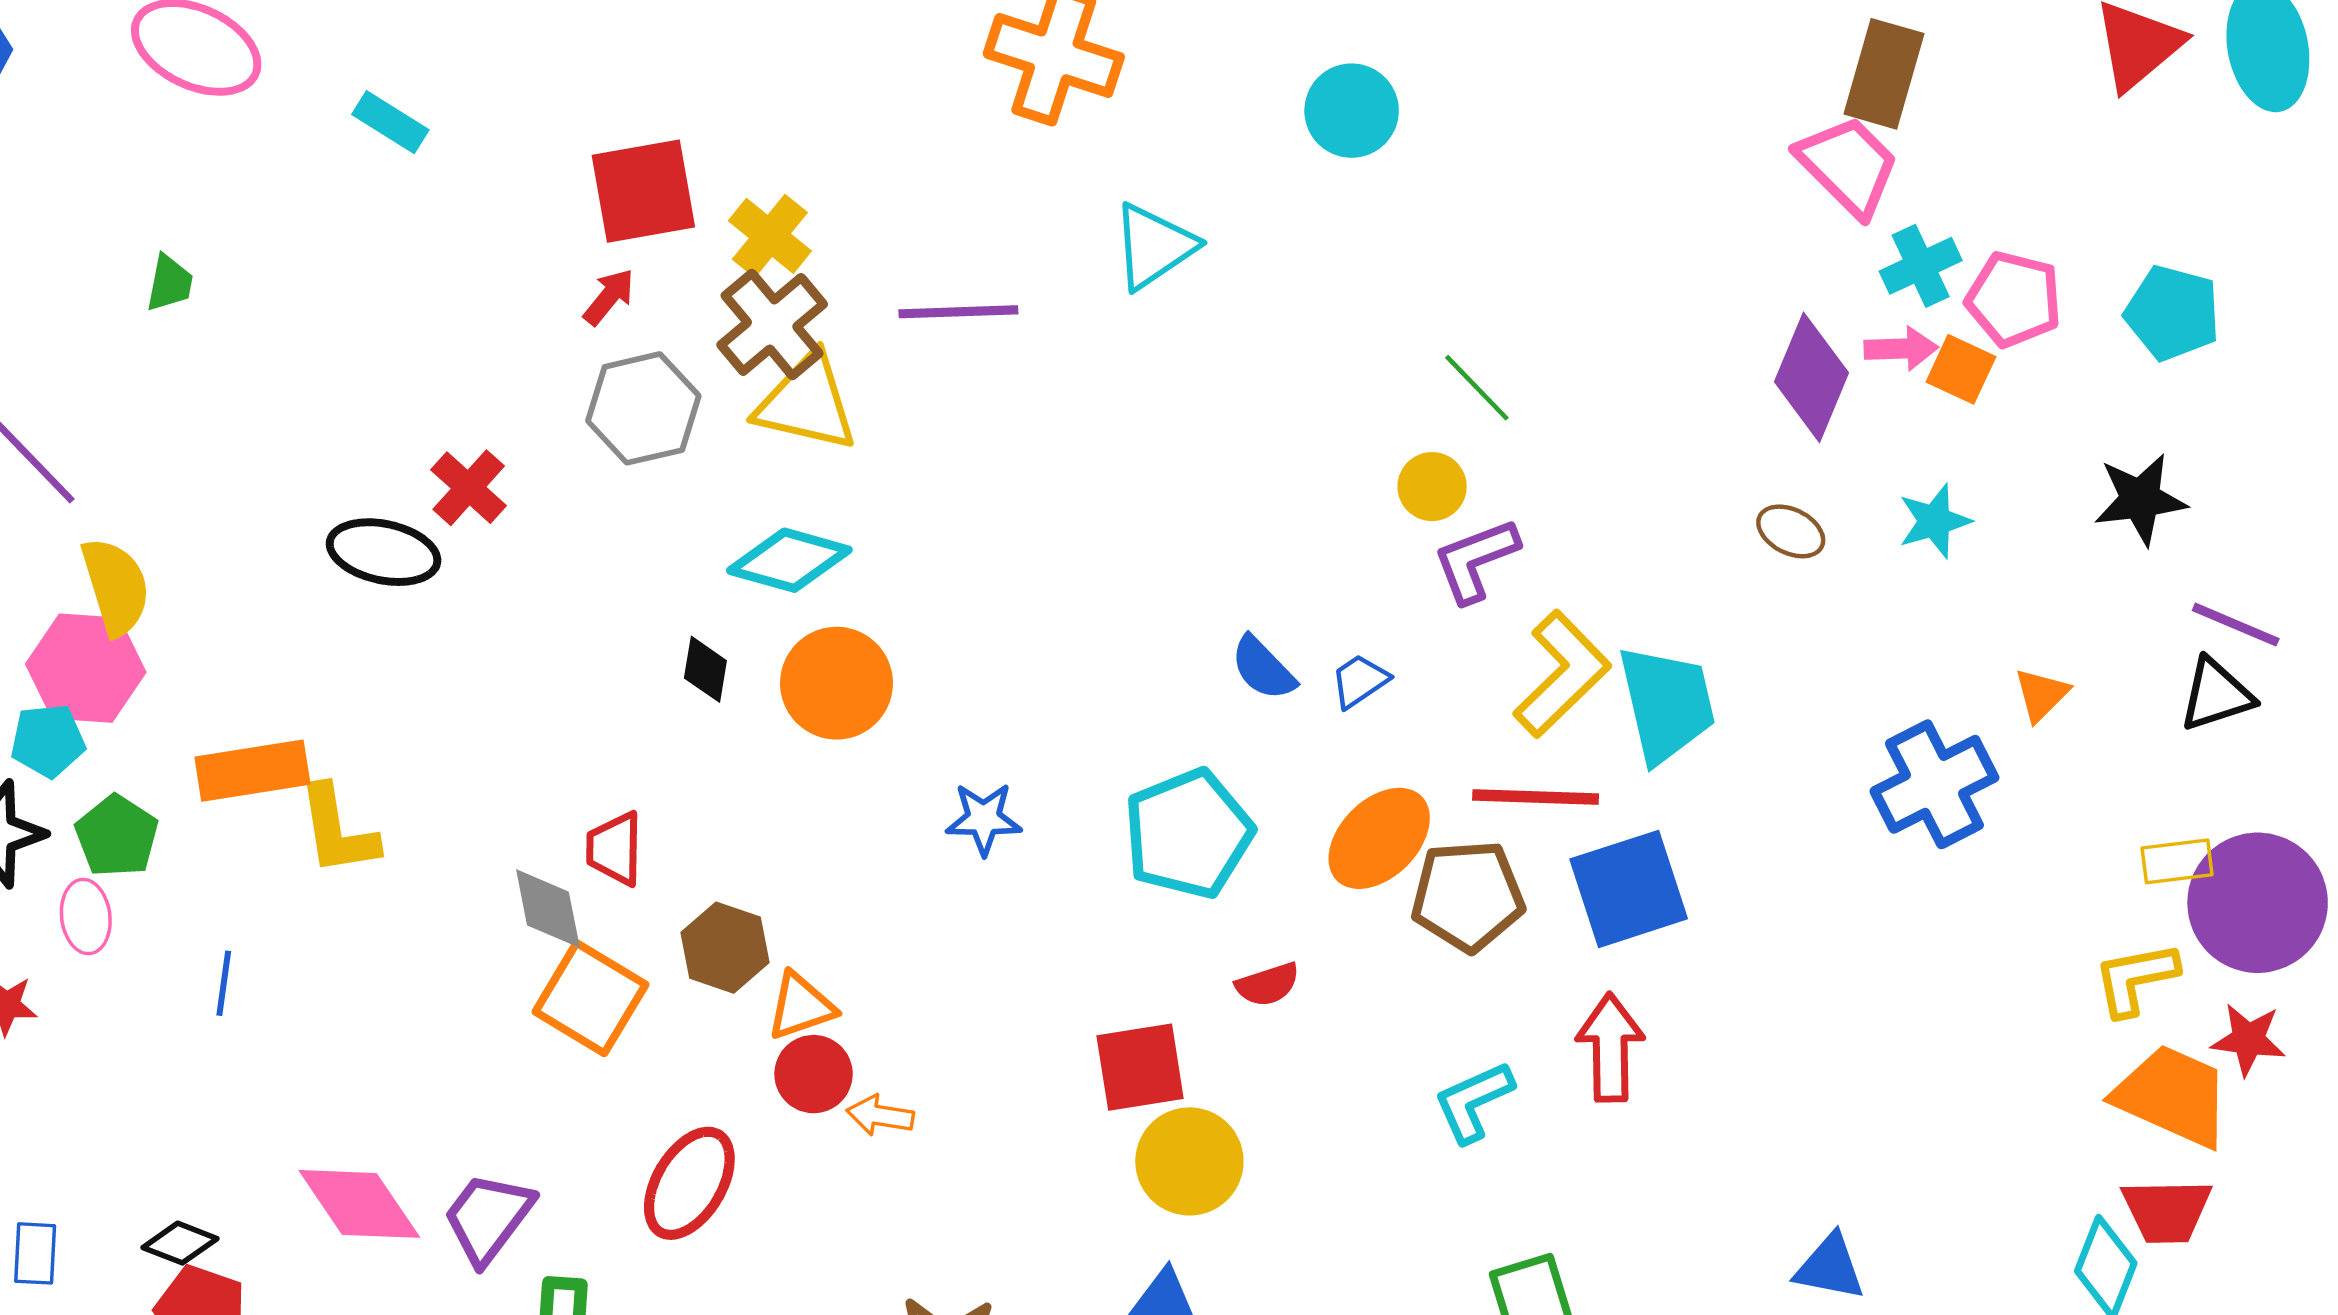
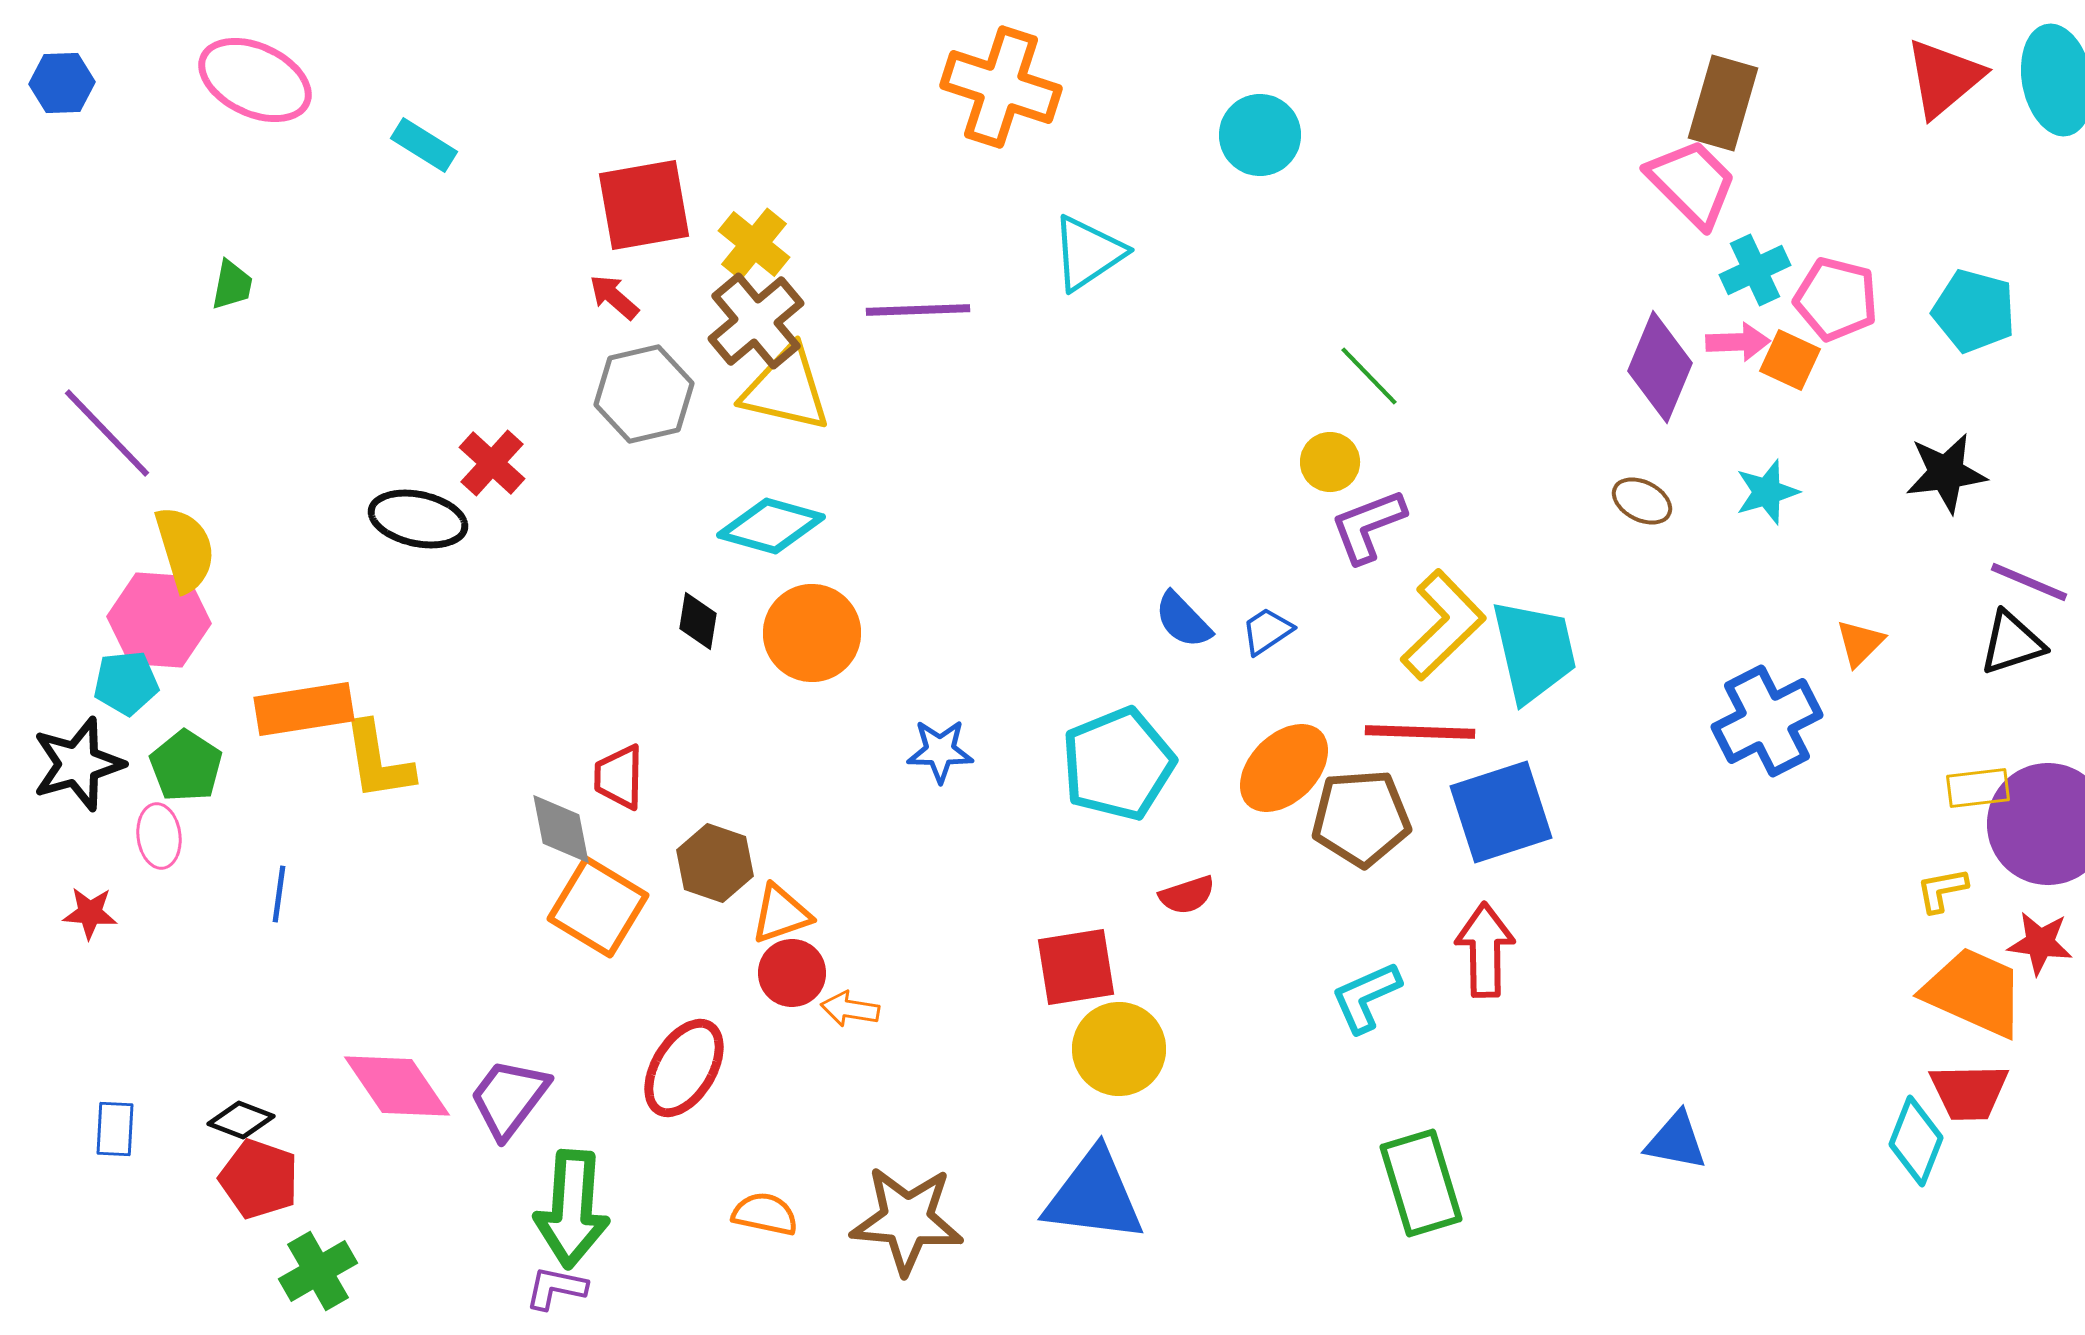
red arrow: (609, 297) -> (614, 297), turned -88
yellow L-shape: (2136, 979) -> (1942, 890), size x0.7

